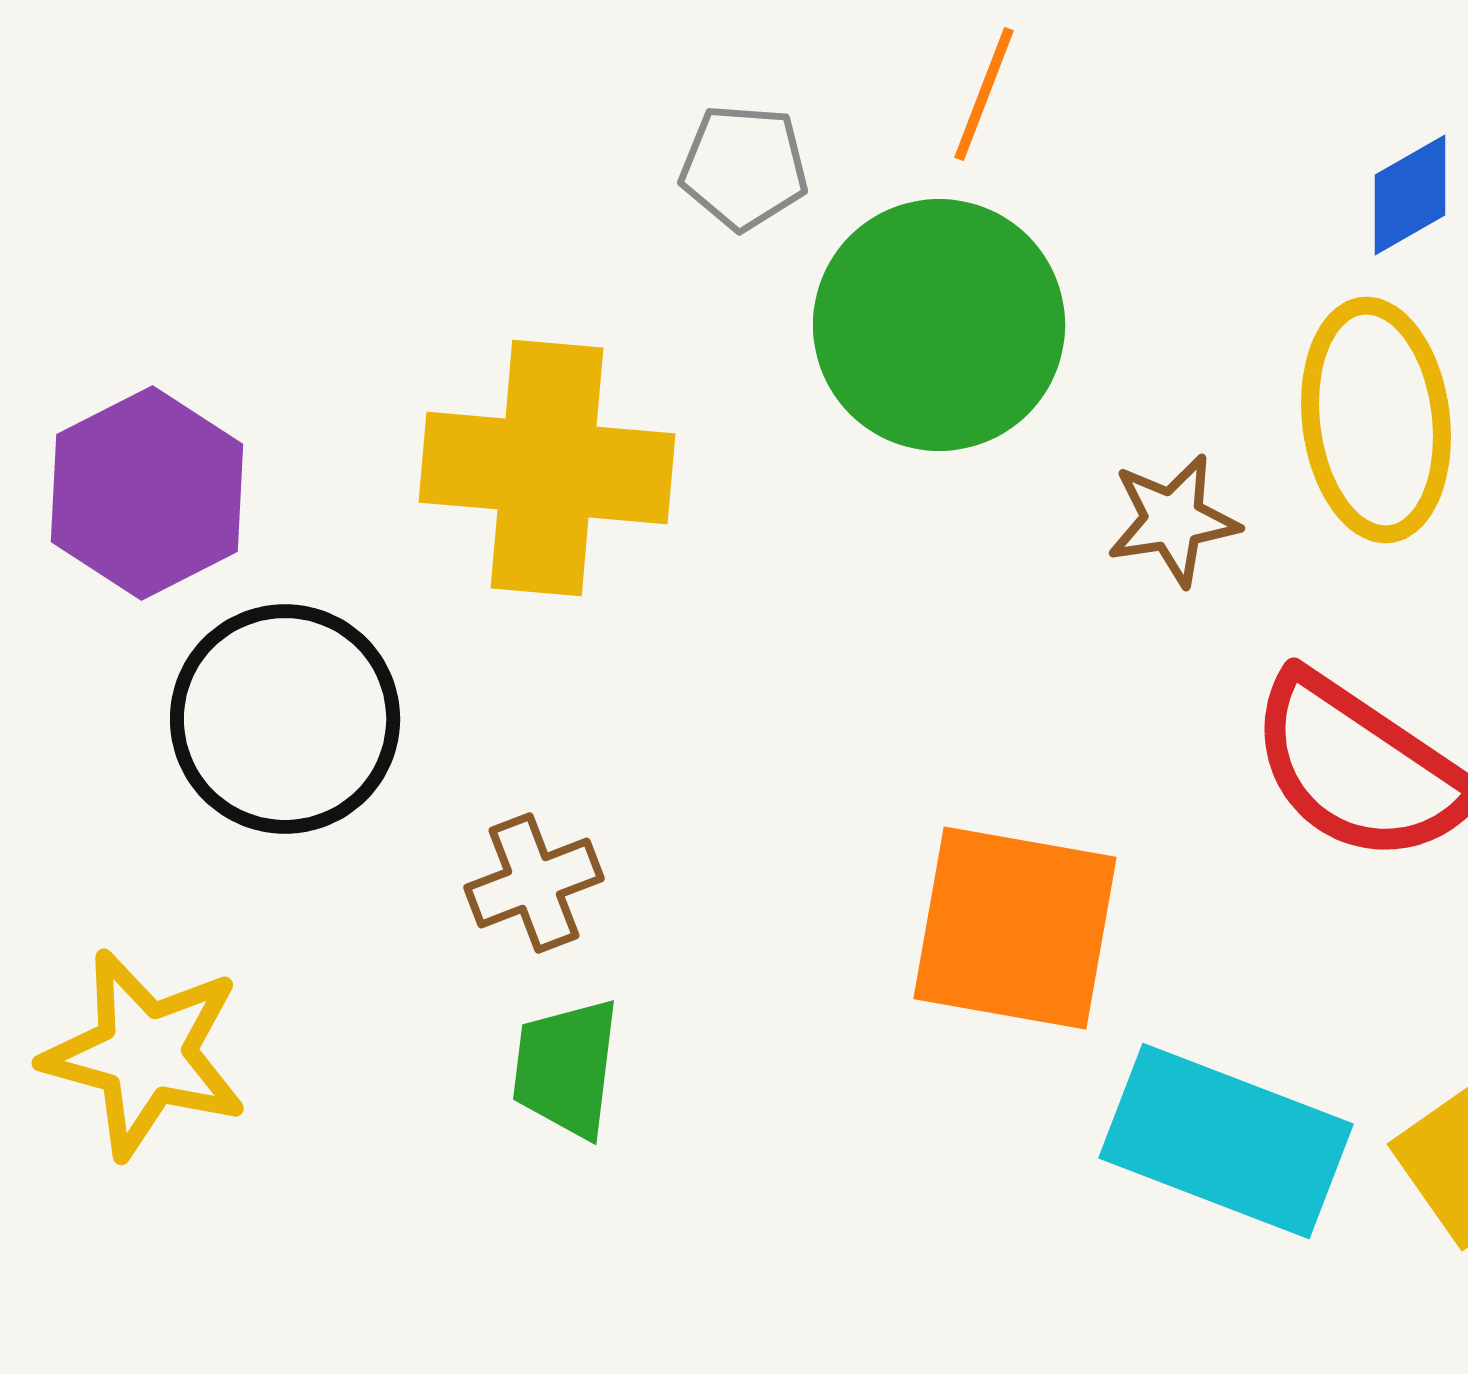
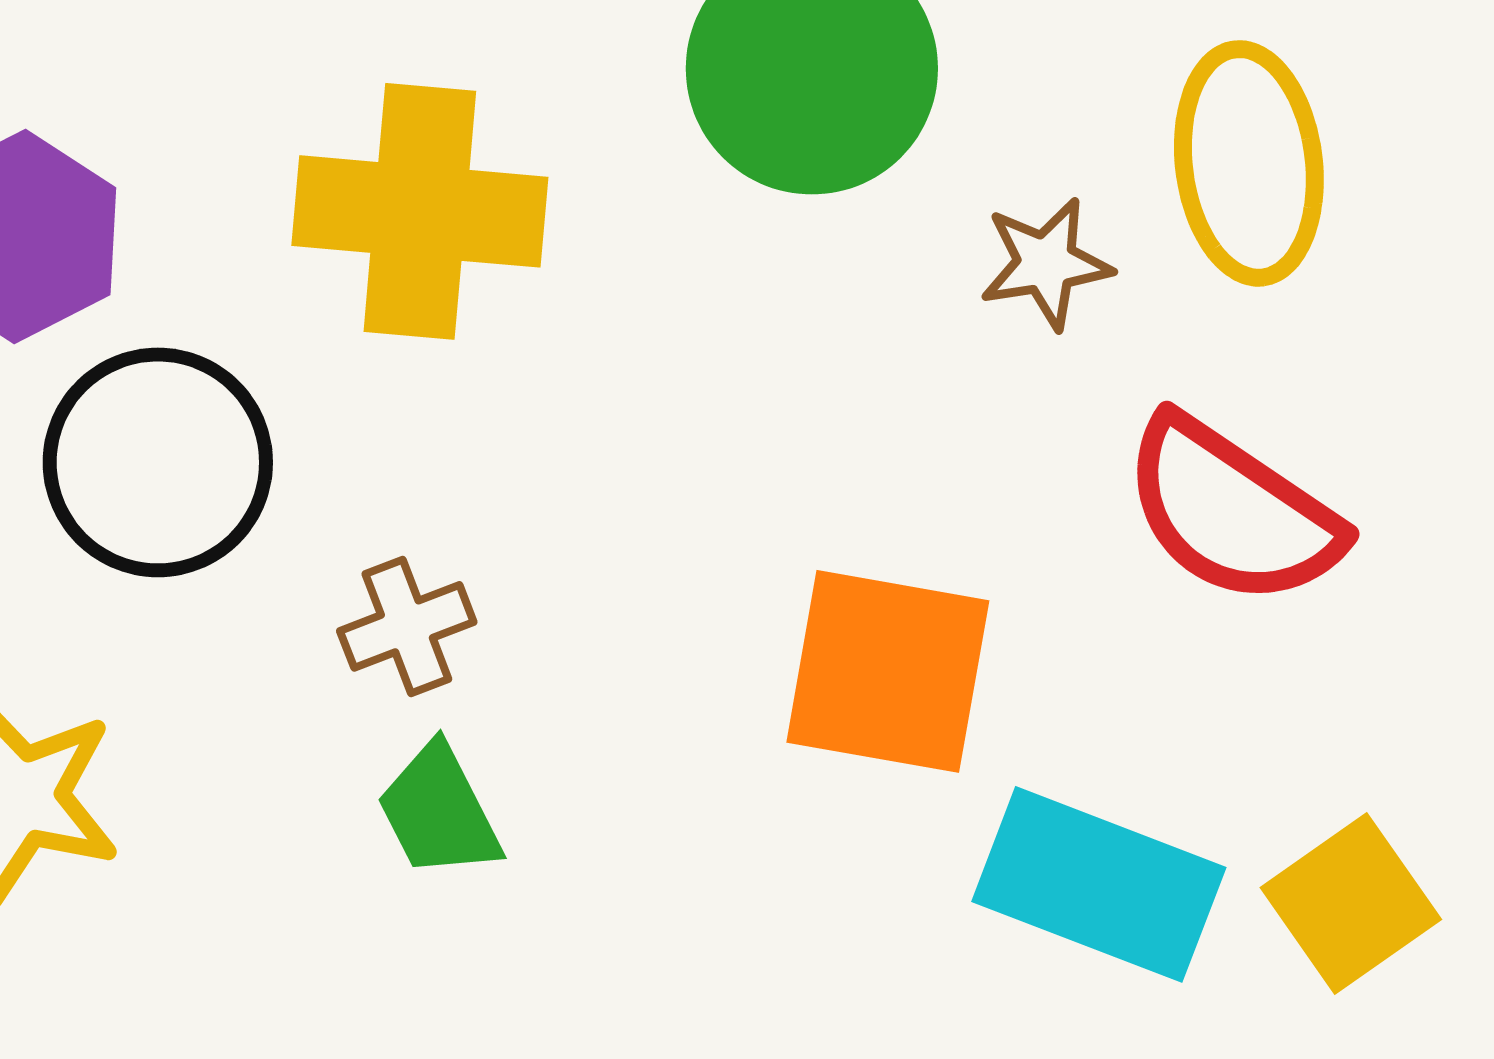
green trapezoid: (566, 1068) -> (439, 811), turned -34

